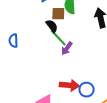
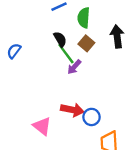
brown square: (58, 14) -> (86, 43), moved, turned 32
blue semicircle: (13, 41) -> (14, 51), turned 32

